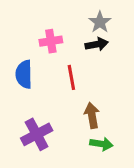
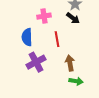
black arrow: (97, 44) -> (73, 18), turned 48
purple cross: (37, 134) -> (36, 62), moved

